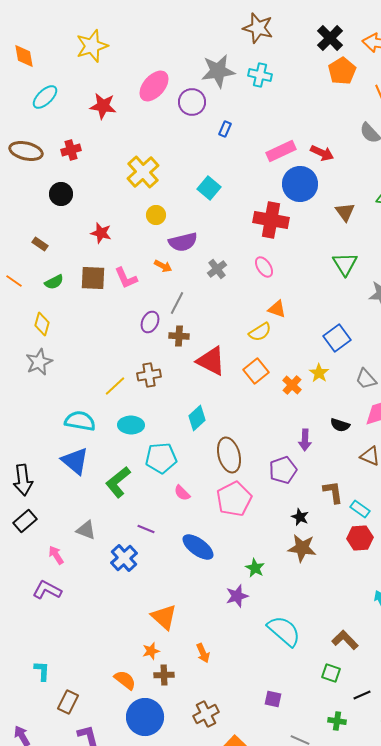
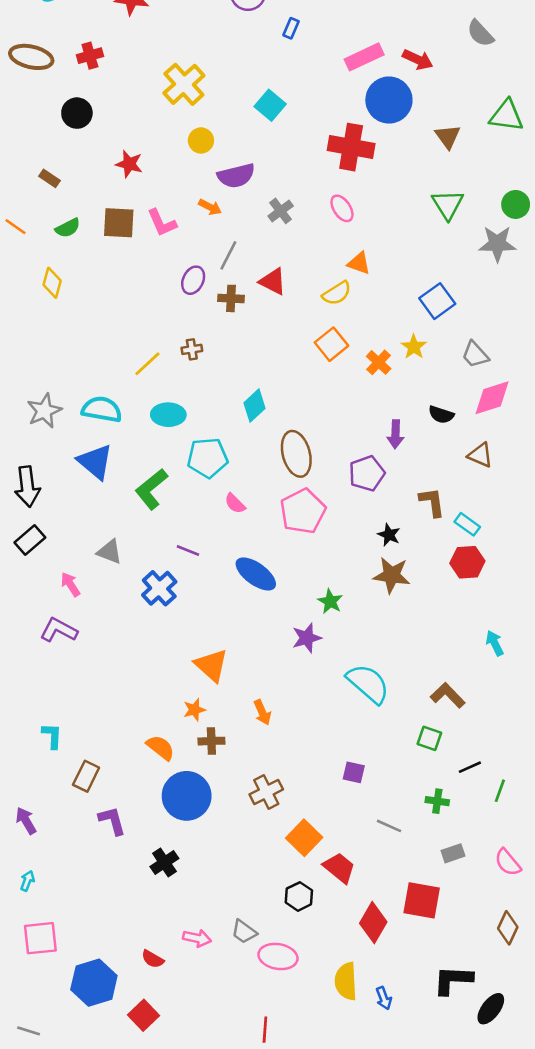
red triangle: (211, 361) -> (273, 281), moved, size x0.7
gray star: (39, 362) -> (44, 411), moved
brown cross: (149, 375) -> (192, 349), size x0.7

